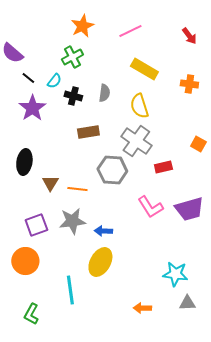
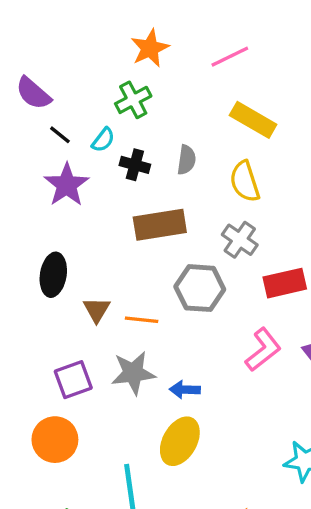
brown rectangle: (88, 132) -> (160, 225), size x1.4
gray cross: (136, 141) -> (240, 240), size x0.7
red rectangle: (163, 167) -> (285, 283), size x1.4
pink L-shape: (150, 207) -> (263, 350), turned -96

